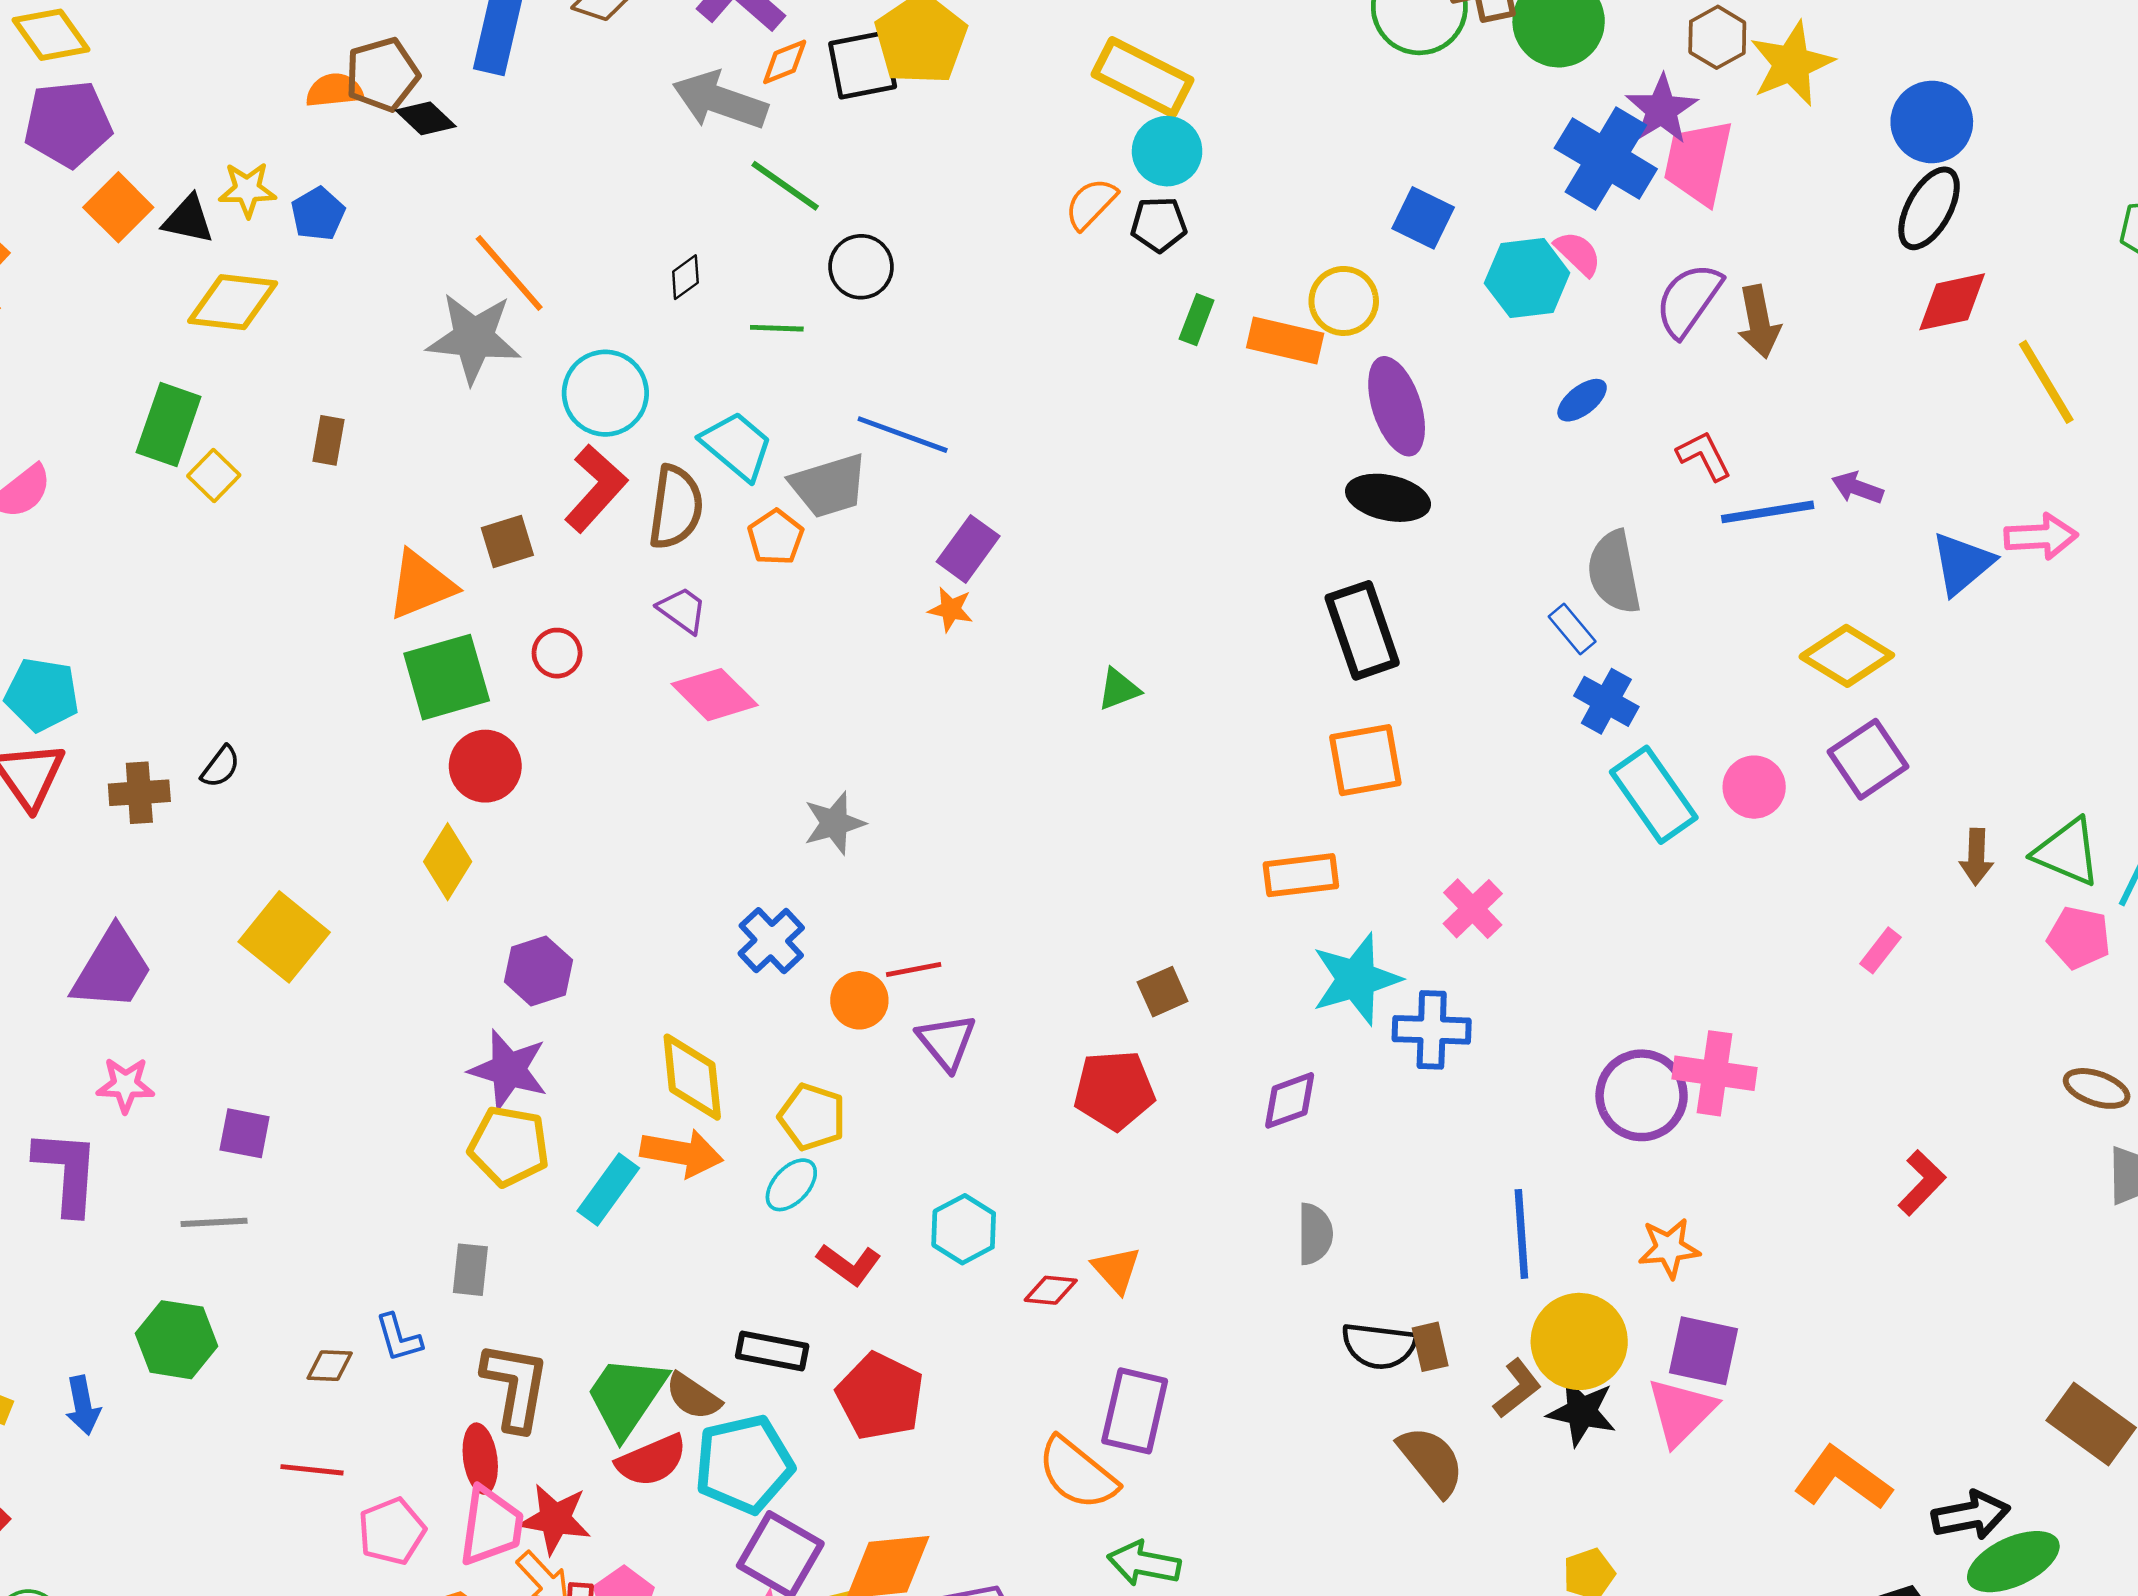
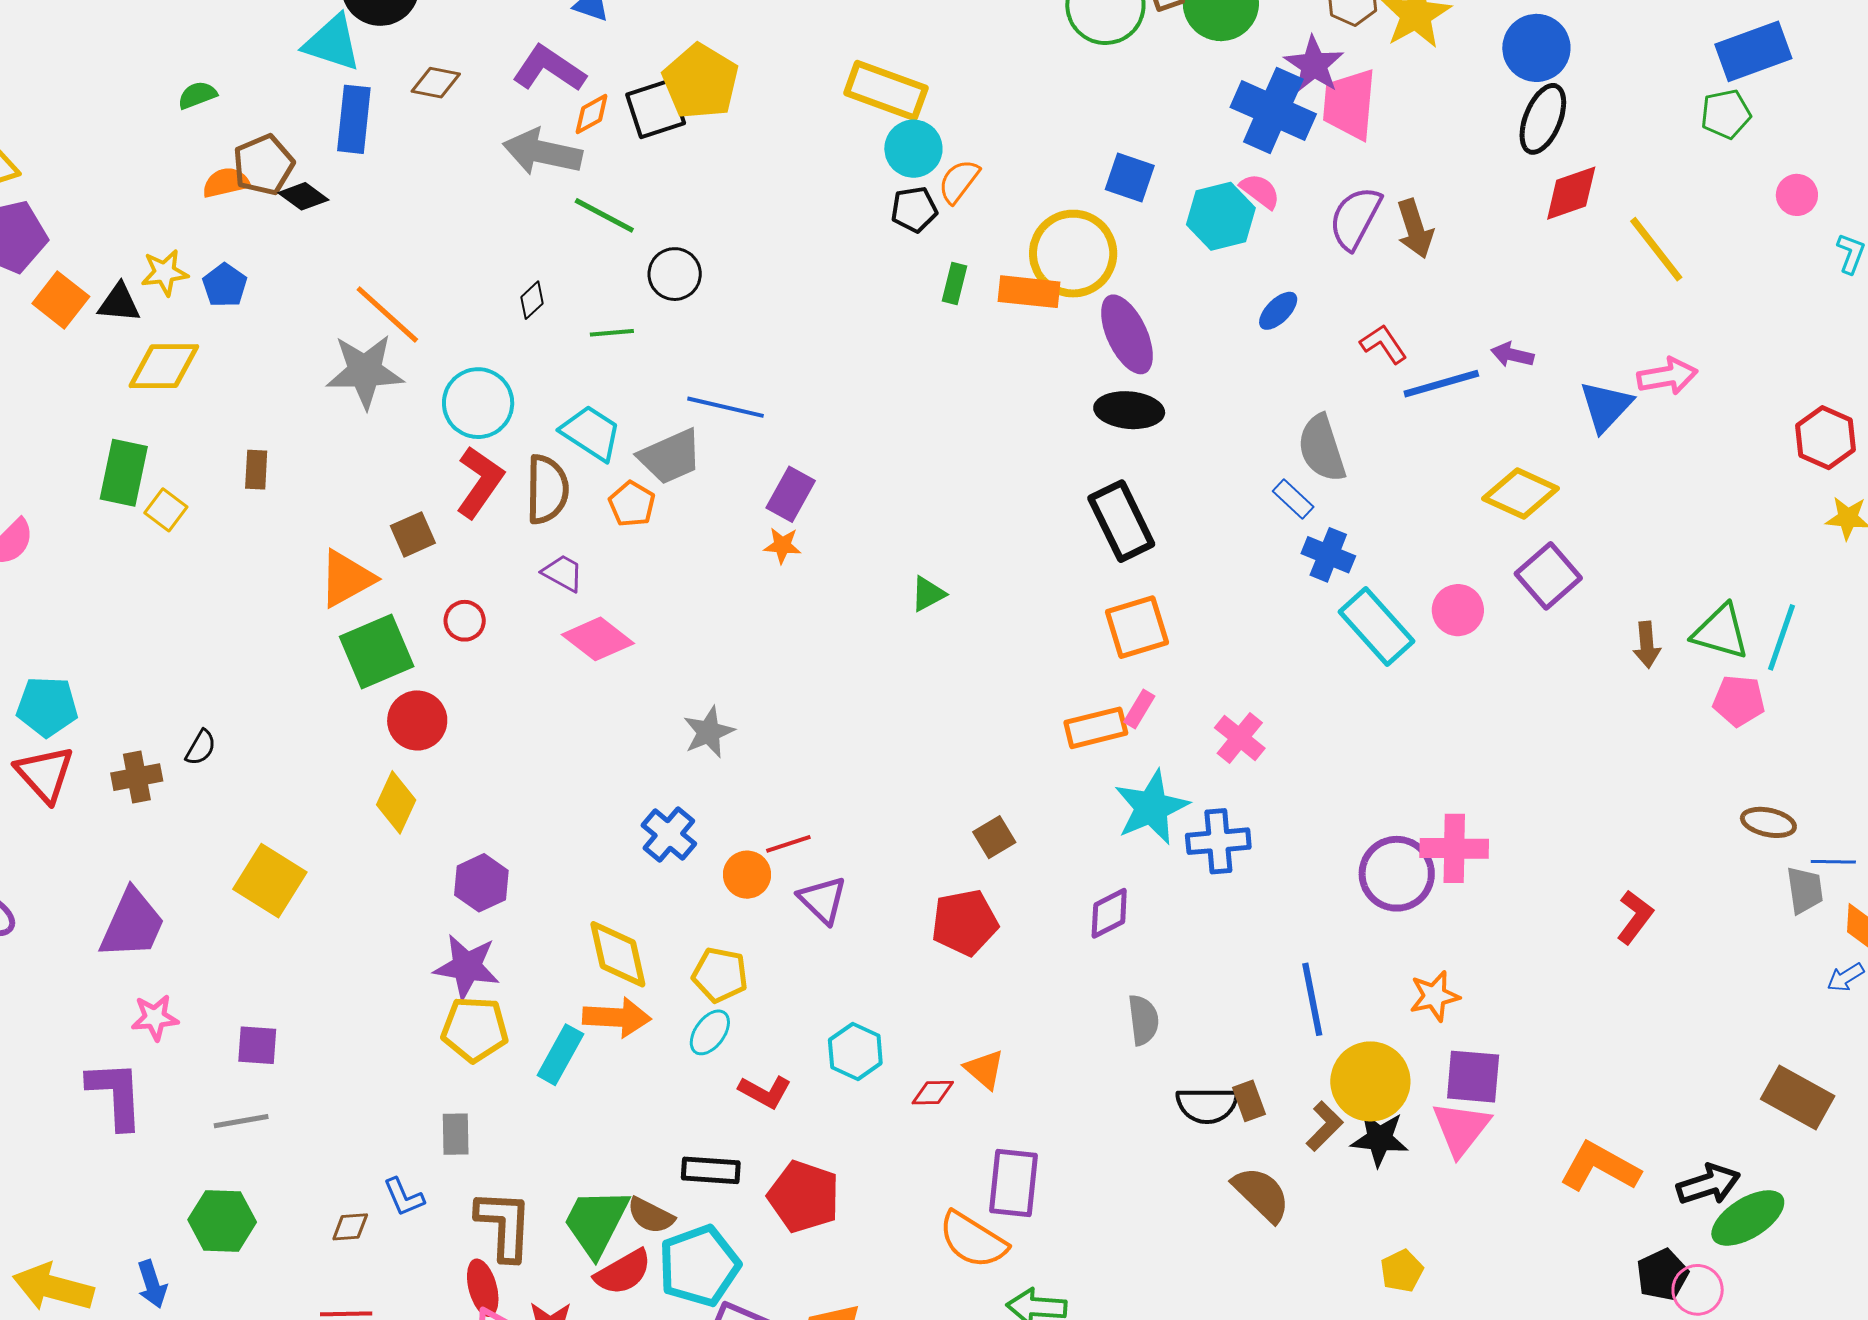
orange semicircle: (1091, 204) -> (959, 181), moved
yellow circle: (1344, 301) -> (1073, 254), size x1.5
pink rectangle: (1880, 950) -> (1139, 709), moved

